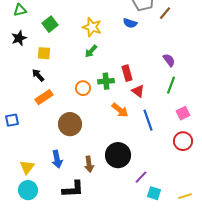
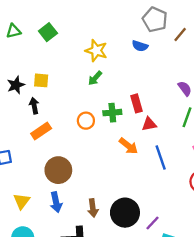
green square: (50, 24) -> (48, 32), moved
black star: (19, 38) -> (16, 85), moved
black arrow: (38, 75) -> (34, 106), turned 32
red triangle: (138, 91) -> (149, 124), turned -48
brown circle: (70, 124) -> (58, 170), moved
black circle: (118, 155) -> (125, 213), moved
yellow triangle: (27, 167) -> (22, 201), moved

